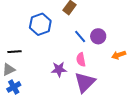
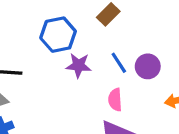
purple star: (59, 69) -> (79, 65), moved

